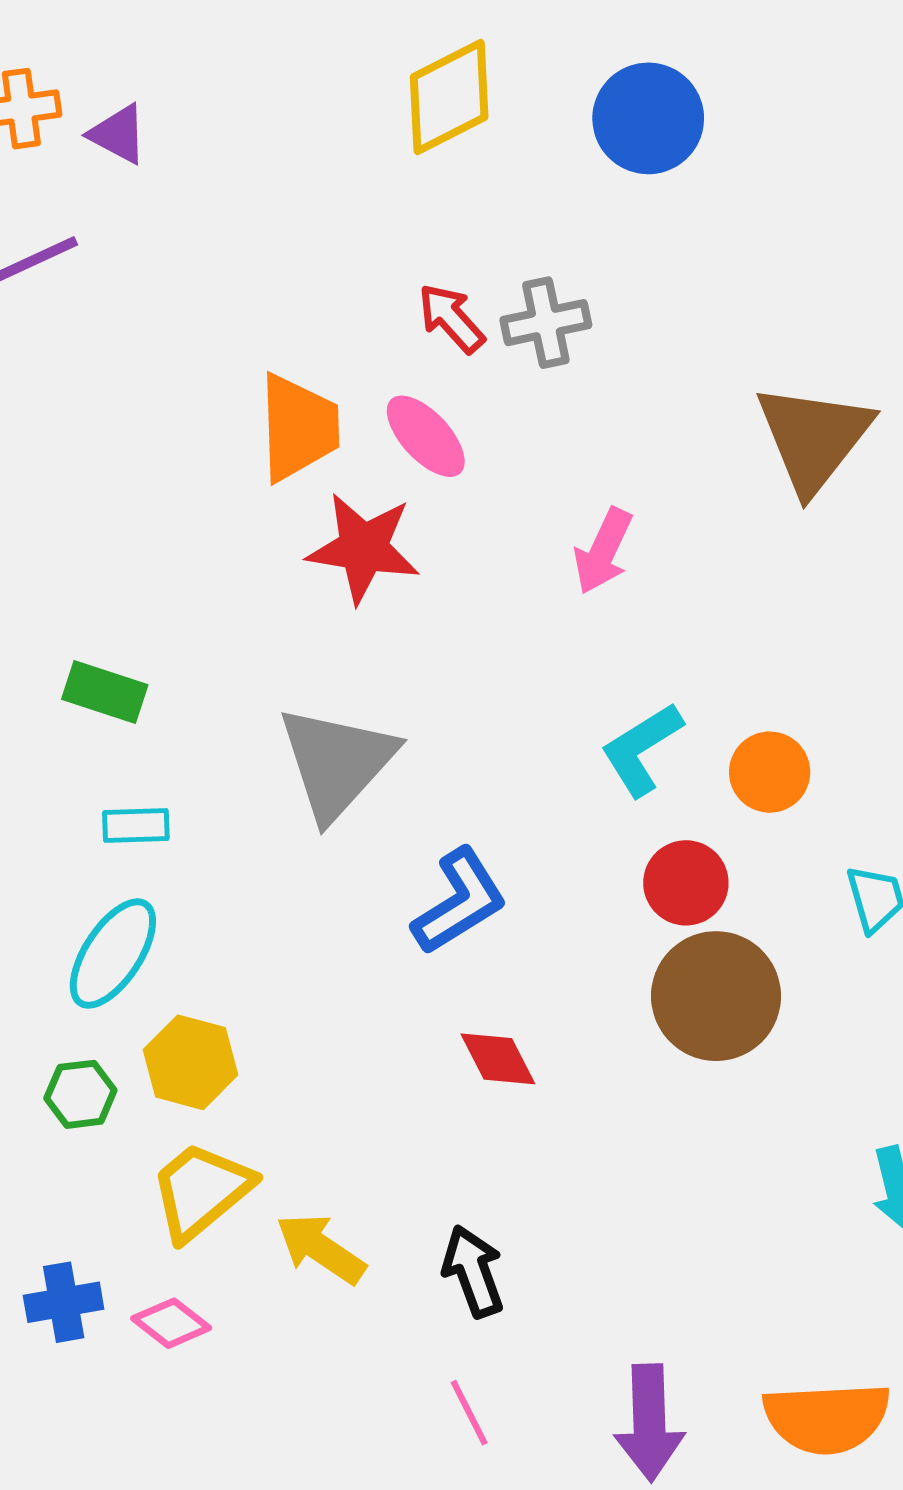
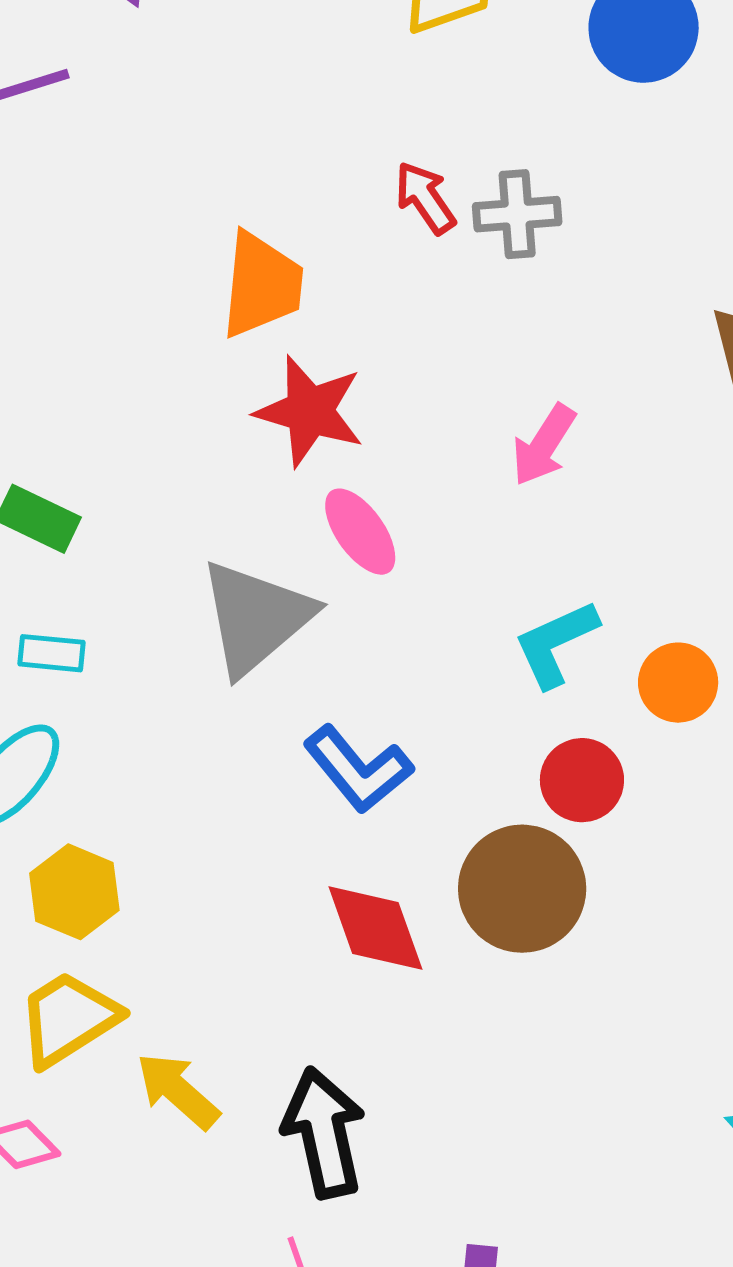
pink ellipse: (426, 436) -> (360, 532), moved
blue L-shape: (459, 901) -> (358, 769), turned 75
brown circle: (716, 996) -> (522, 889), moved
red diamond: (498, 1059) -> (375, 928), size x1.4
black arrow: (473, 1271) -> (324, 1133), size x1.4

